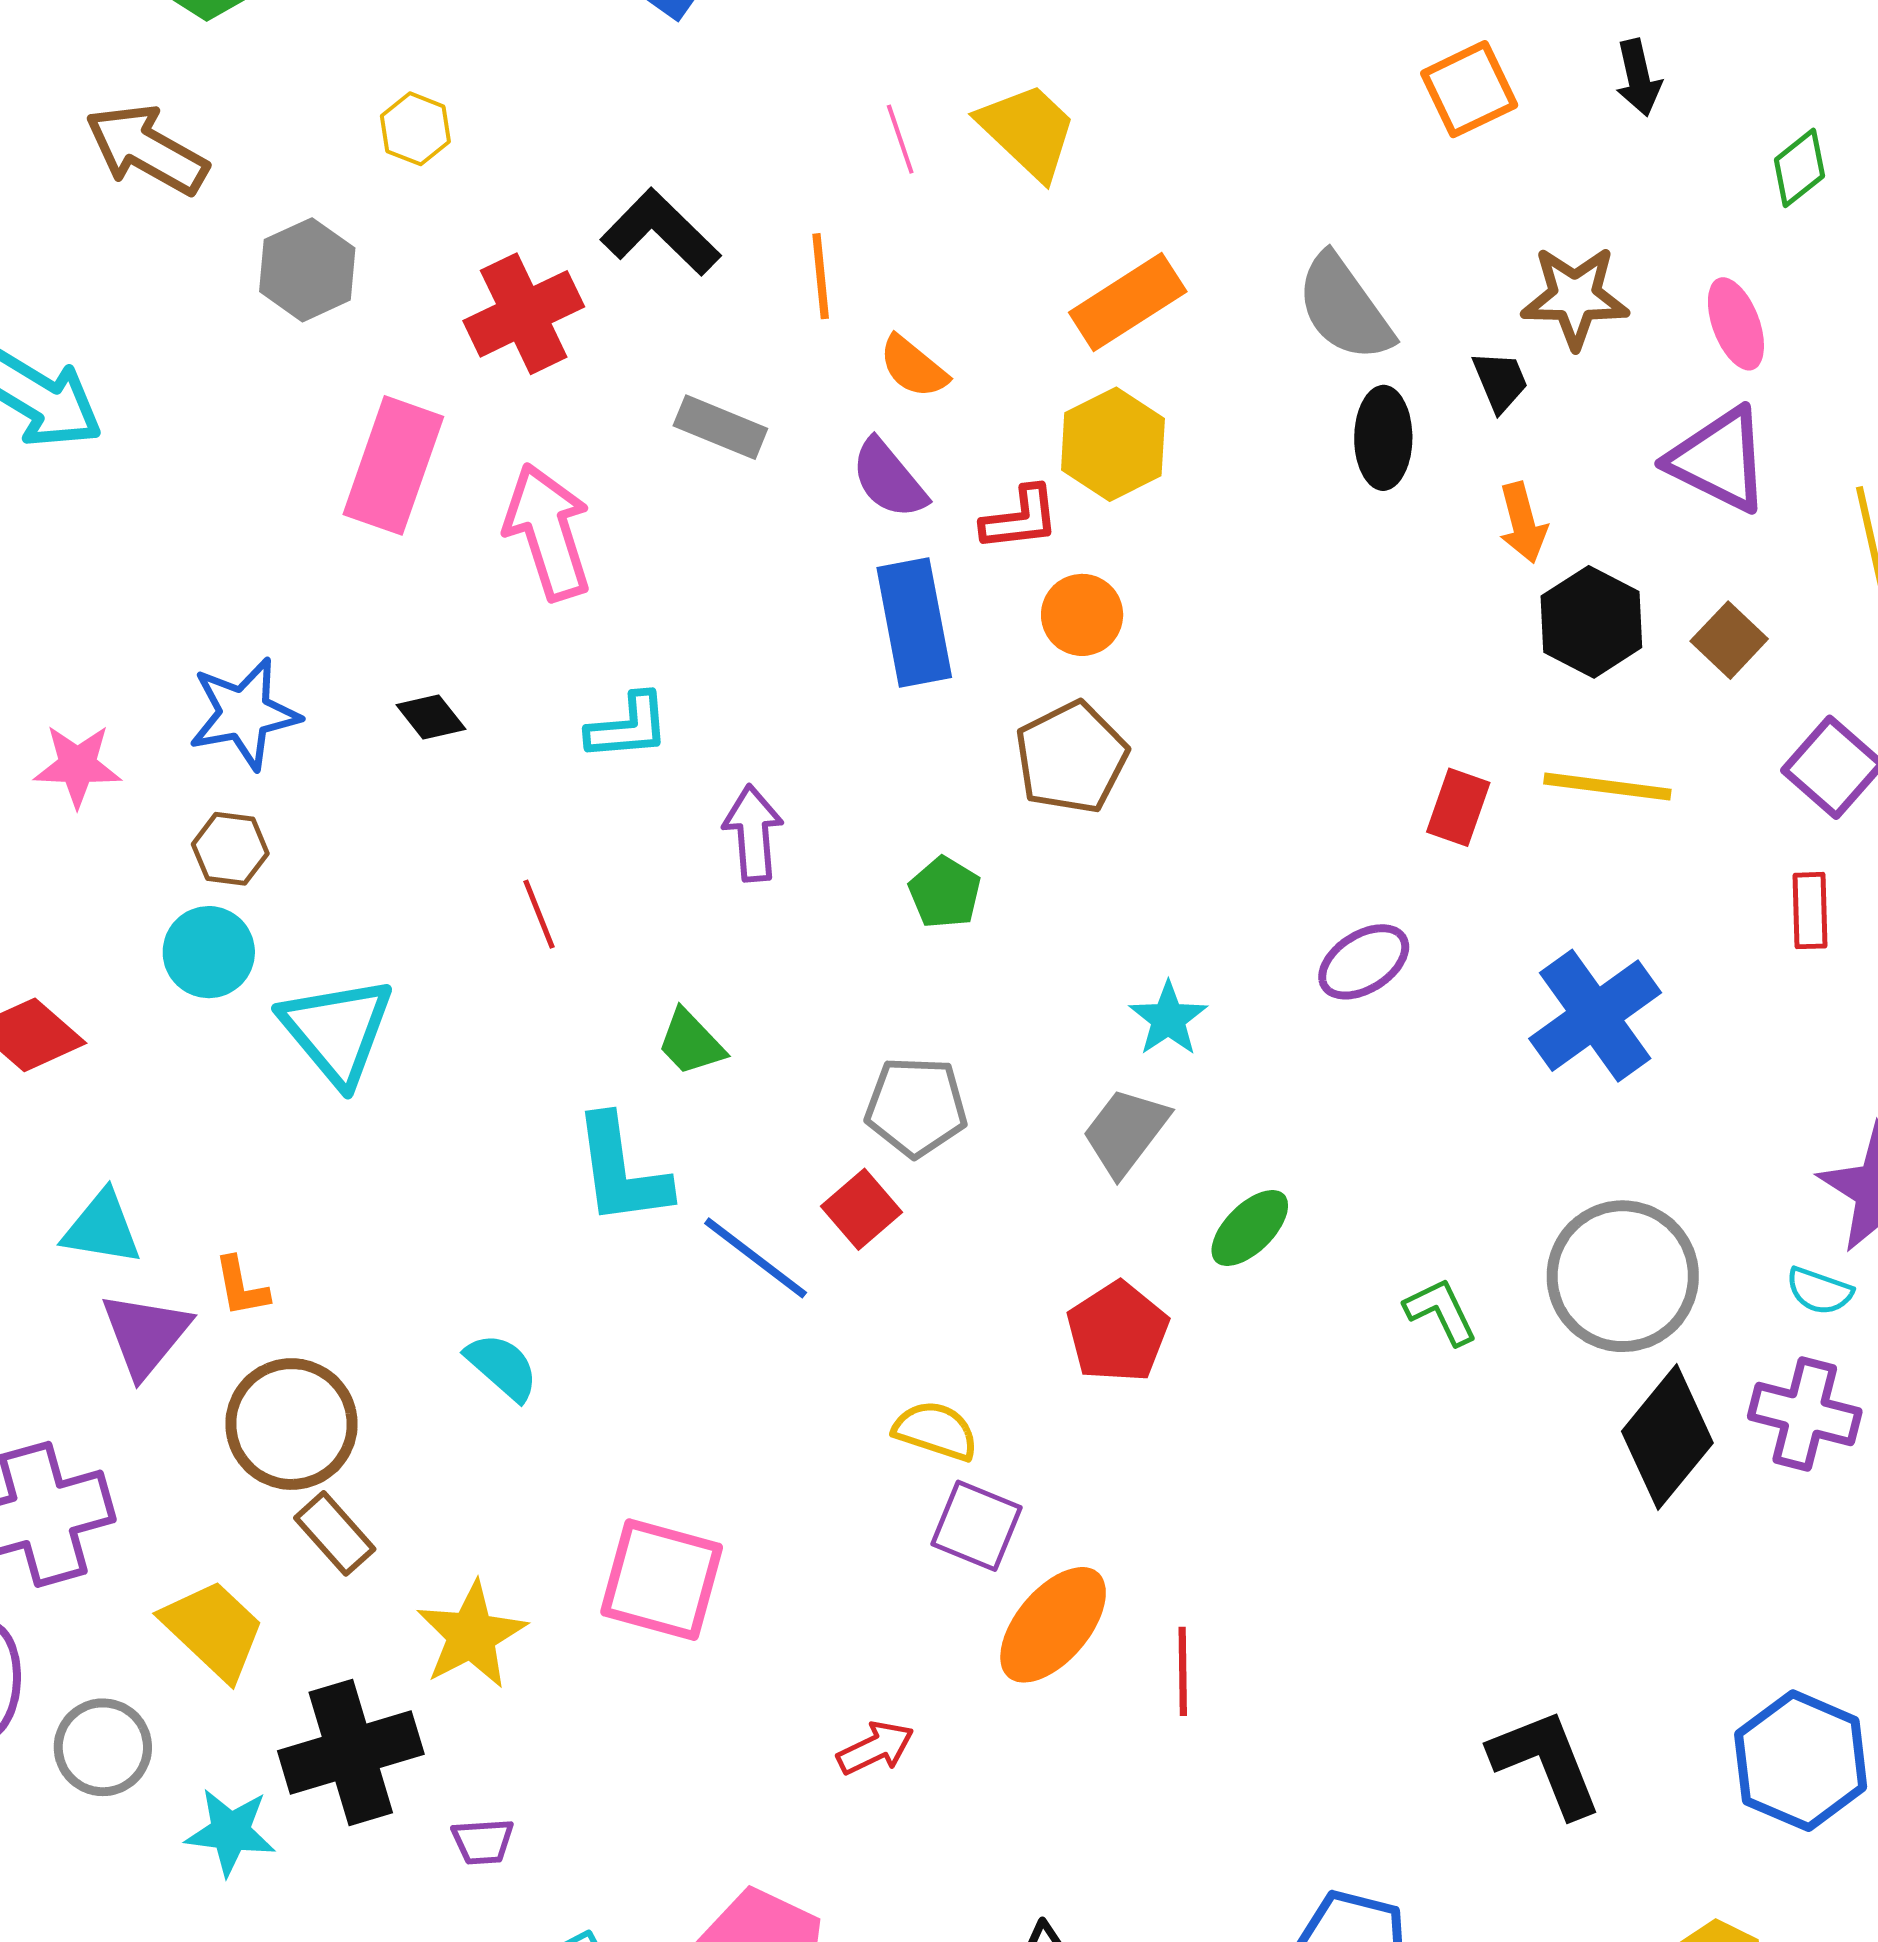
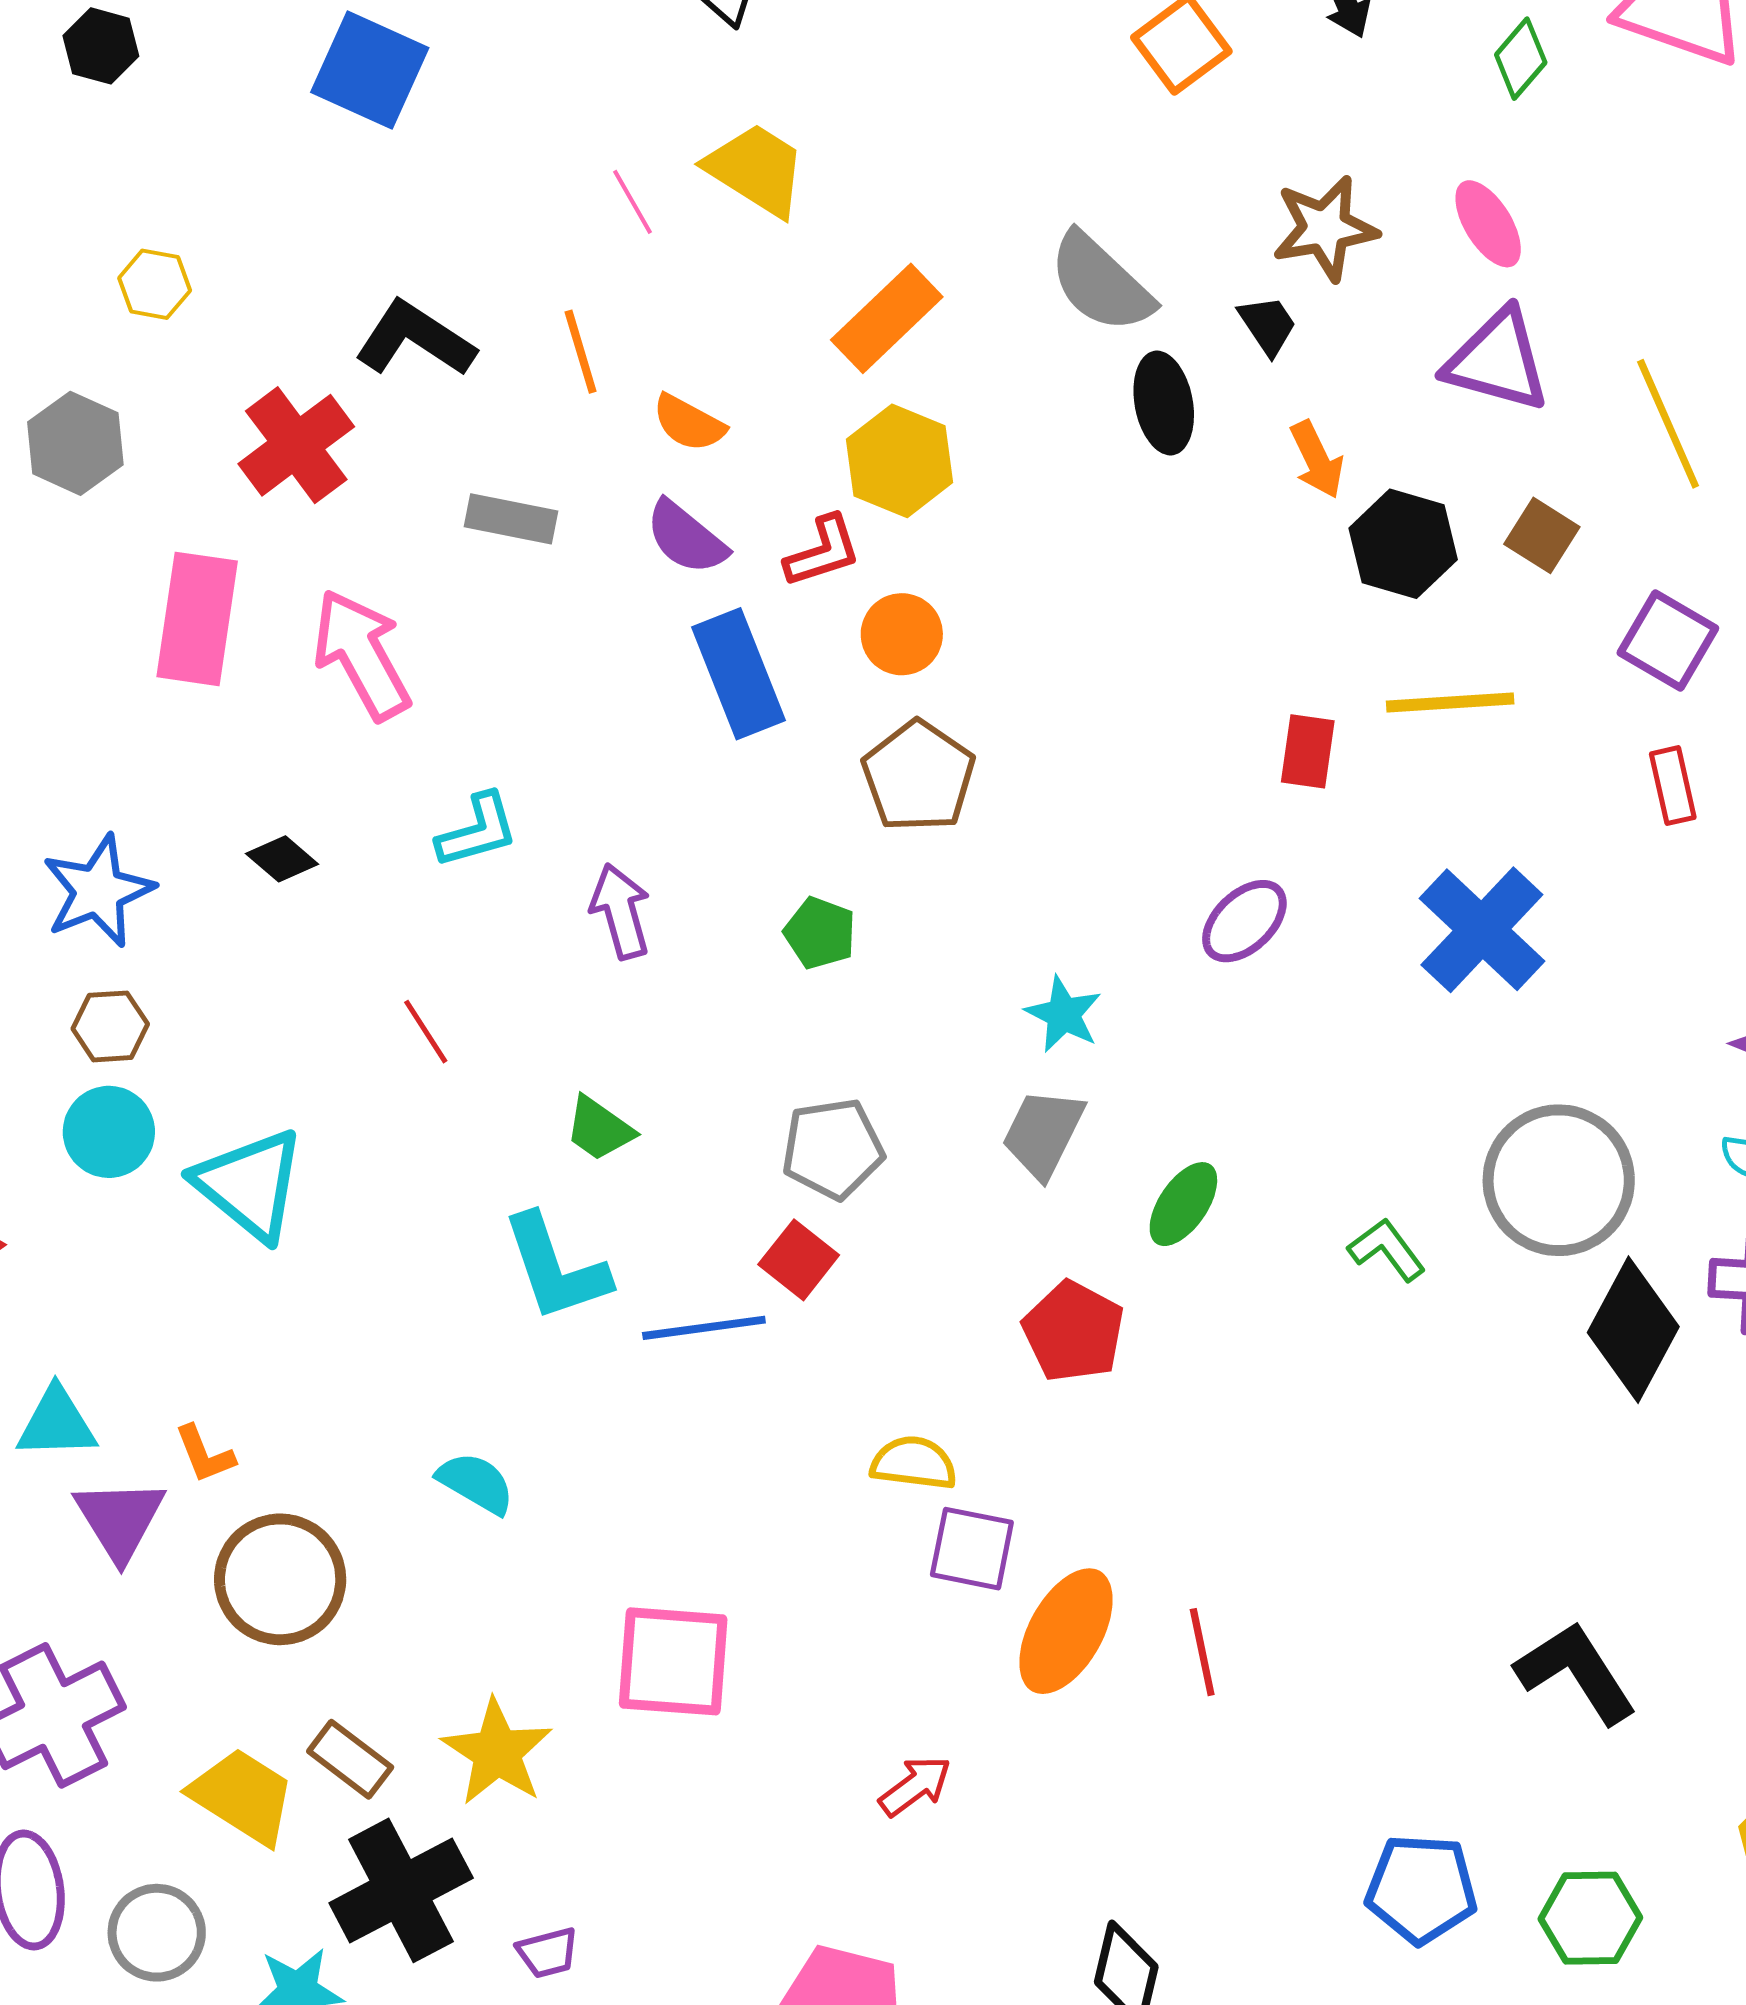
blue line: (756, 1258) -> (704, 1328), turned -34
brown rectangle: (335, 1533) -> (350, 1759), moved

